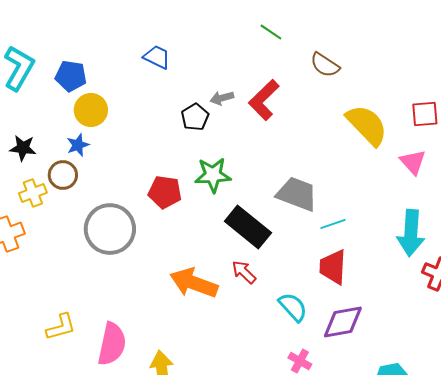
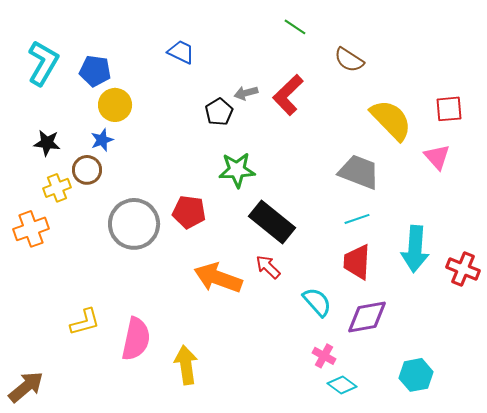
red pentagon: (165, 192) -> (189, 212), moved
gray trapezoid: (297, 194) -> (359, 172), moved
cyan arrow: (411, 233) -> (415, 249), moved

